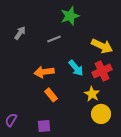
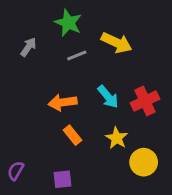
green star: (70, 16) -> (68, 23), moved, turned -30
yellow arrow: (102, 46) -> (117, 43), moved
yellow star: (92, 94) -> (117, 138), moved

